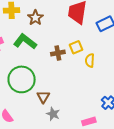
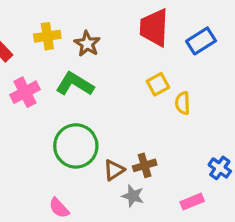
brown cross: (58, 53) -> (145, 165), moved
brown triangle: (43, 97) -> (114, 170), turned 32

